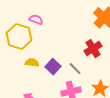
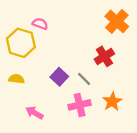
yellow semicircle: (32, 63) -> (16, 79), moved

